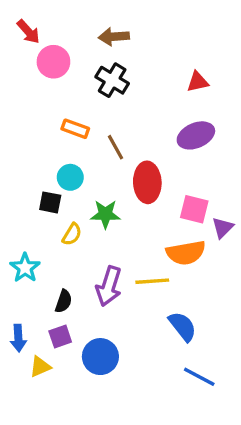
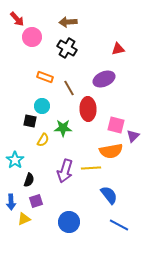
purple ellipse: (196, 135) -> (104, 79), moved
black semicircle: (64, 301) -> (29, 180), moved
blue circle: (100, 357) -> (69, 222), moved

